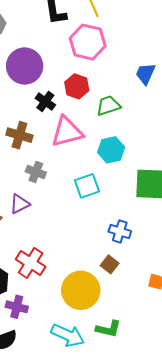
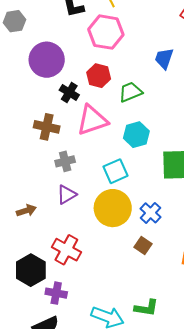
gray cross: (36, 172) -> (65, 161), turned -30
purple triangle: (20, 204) -> (67, 195), moved
blue cross: (120, 231) -> (150, 213), turned 30
yellow circle: (81, 290) -> (113, 208), moved

